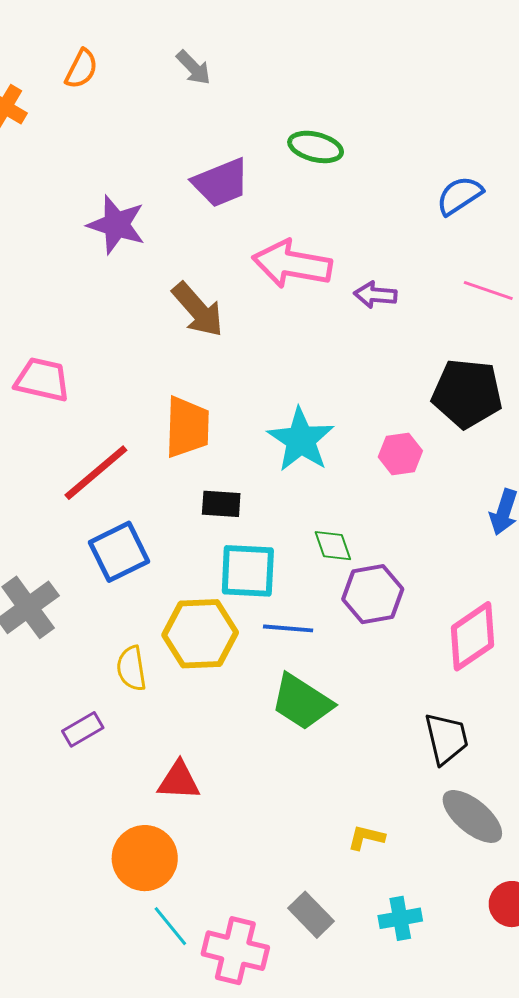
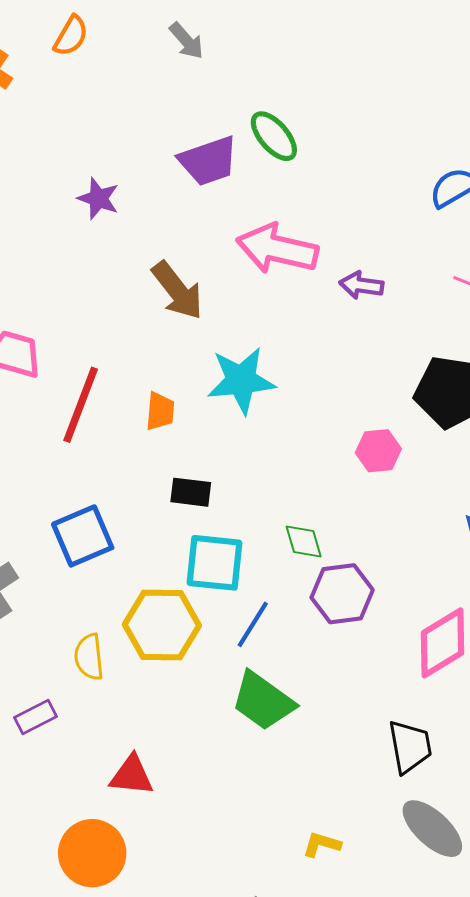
green ellipse: (316, 147) -> (274, 136), moved, turned 32
purple star: (116, 225) -> (98, 198), size x0.7
orange trapezoid: (187, 427) -> (160, 411), size x0.6
cyan star: (301, 440) -> (241, 380), moved, turned 30
red line: (96, 473) -> (81, 405), moved, turned -32
blue line: (288, 628) -> (253, 624), turned -66

